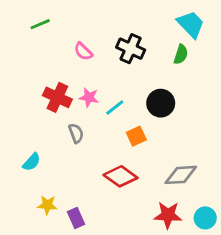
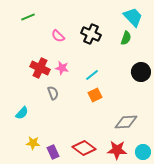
black circle: (161, 103) -> (141, 72), moved
cyan line: (115, 107) -> (92, 75), moved
red diamond: (121, 176) -> (84, 148), moved

